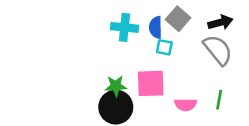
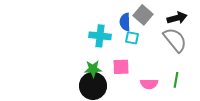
cyan cross: (124, 27) -> (100, 36), moved
pink square: (151, 83) -> (121, 67), size x0.7

